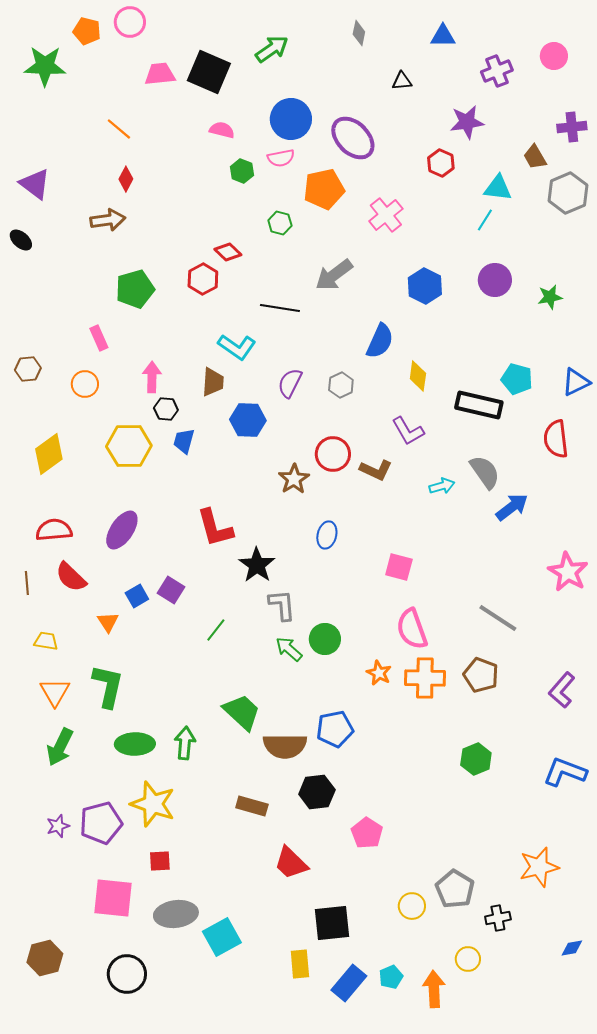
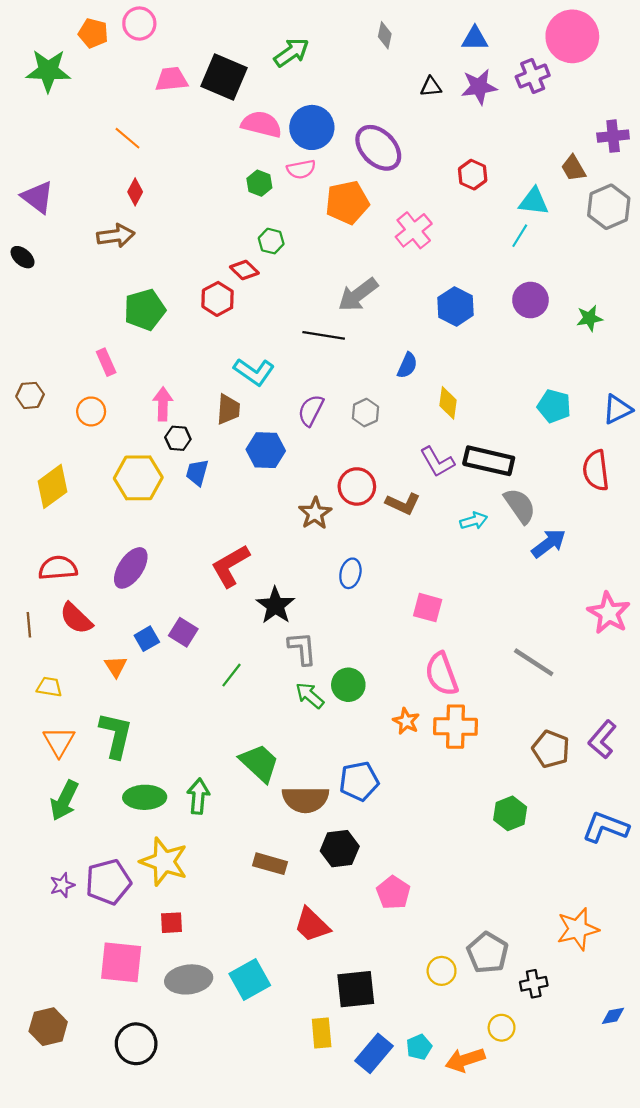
pink circle: (554, 56) -> (572, 36), moved, size x1.8
purple star: (467, 122) -> (479, 87), moved
pink semicircle: (222, 130) -> (261, 124), moved, size x1.5
green hexagon: (280, 223) -> (271, 241), moved
black line: (280, 308) -> (324, 335), moved
blue semicircle: (380, 341) -> (407, 365), size x0.7
black rectangle: (479, 405) -> (489, 461), moved
red L-shape: (215, 528) -> (230, 566), turned 75
brown pentagon: (481, 675) -> (551, 749), moved
cyan square: (222, 937) -> (250, 979), moved
orange arrow: (434, 989) -> (465, 1060), turned -105

